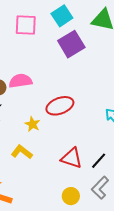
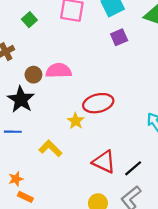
purple square: (71, 44) -> (119, 37), size x0.6
yellow star: (32, 124) -> (76, 121), moved

